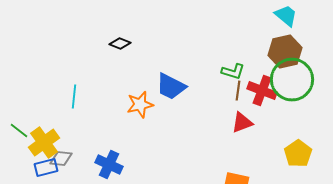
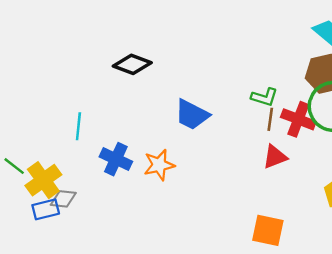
black diamond: (120, 44) -> (132, 64), size x1.5
orange star: (140, 105) -> (159, 165), moved
blue cross: (109, 165) -> (116, 159), moved

